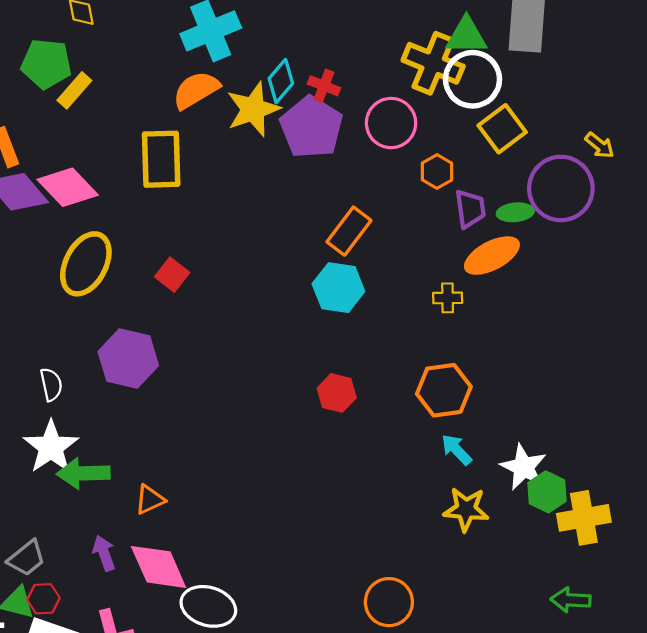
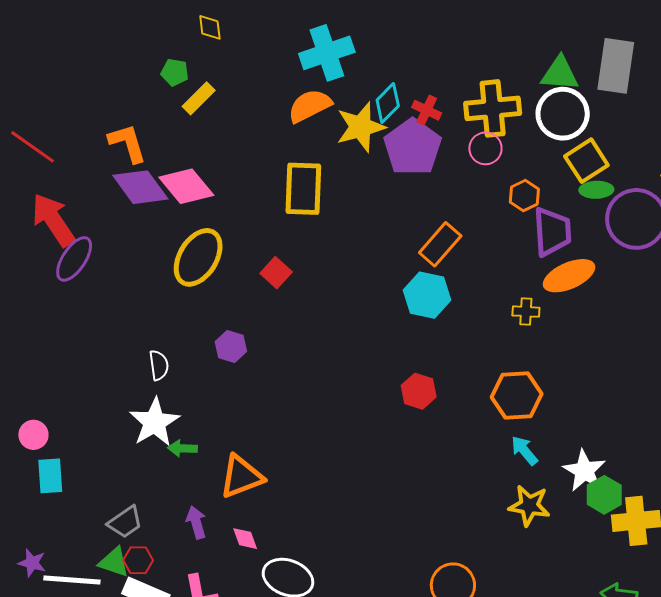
yellow cross: (433, 63) -> (493, 108), moved, turned -32
green pentagon: (46, 64) -> (175, 72), size x0.6
pink circle: (391, 123) -> (485, 148), size x0.7
yellow rectangle: (161, 159) -> (303, 189), moved
purple trapezoid: (470, 209) -> (552, 232), size x1.4
green ellipse: (515, 212) -> (596, 190), moved
purple hexagon: (128, 359) -> (231, 347), size x0.6
green arrow: (83, 473) -> (182, 448), size x0.6
orange triangle: (150, 500) -> (241, 477), size x1.6
pink diamond: (159, 567) -> (245, 539), size x0.5

